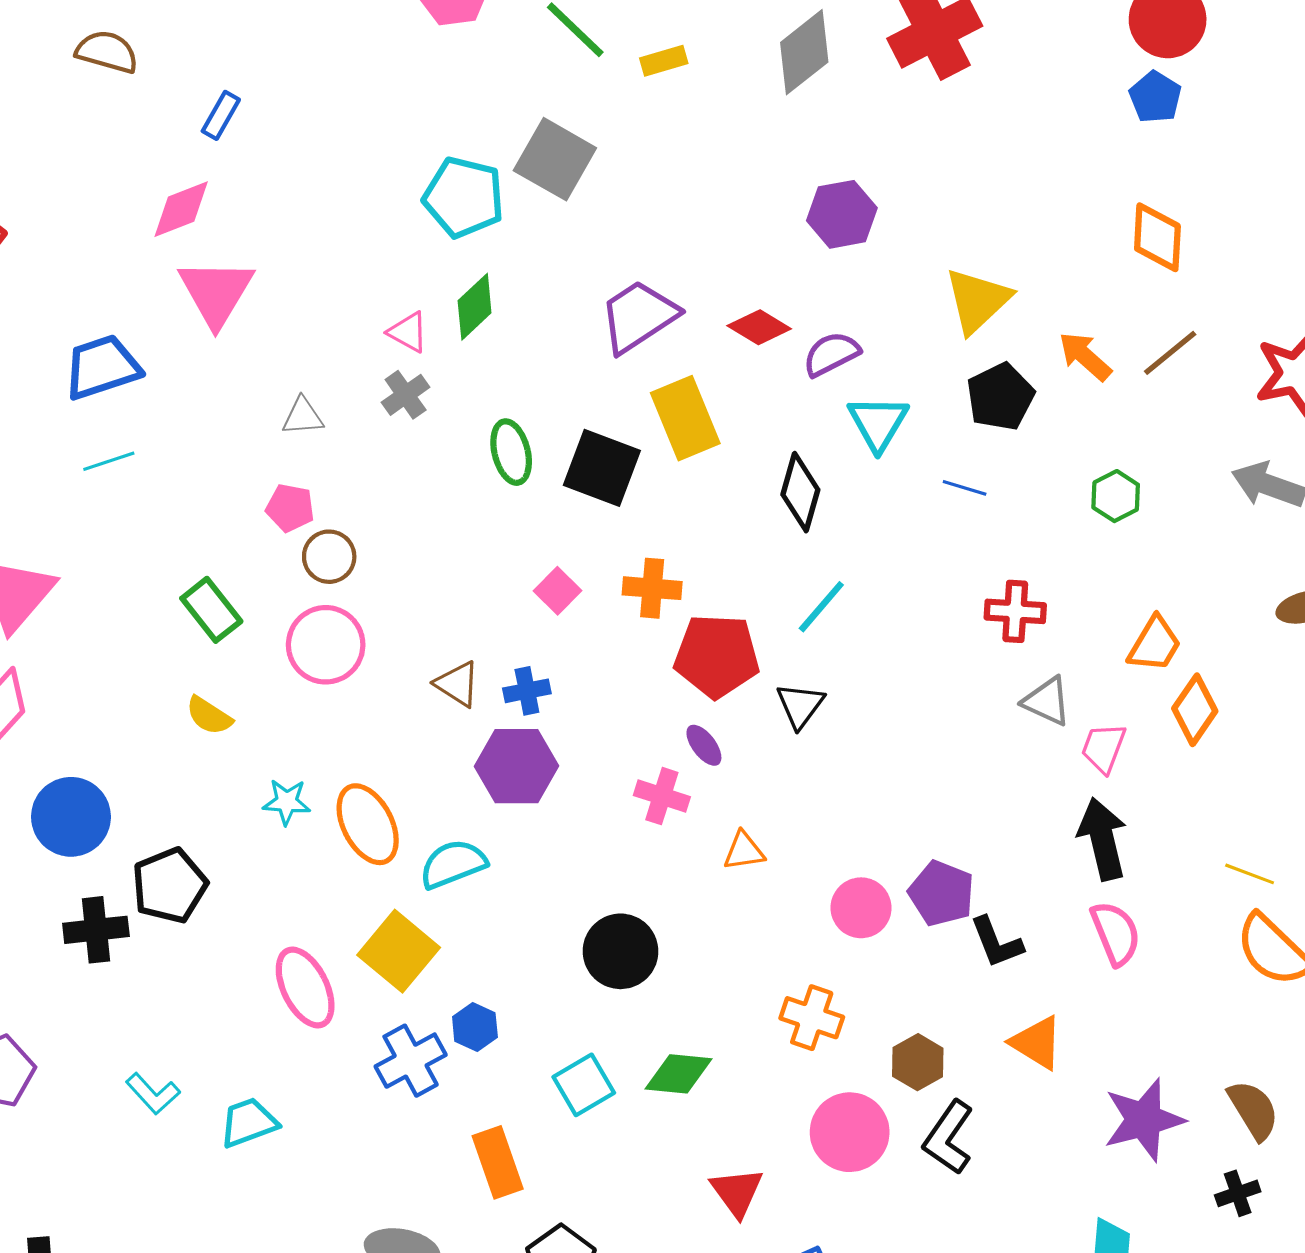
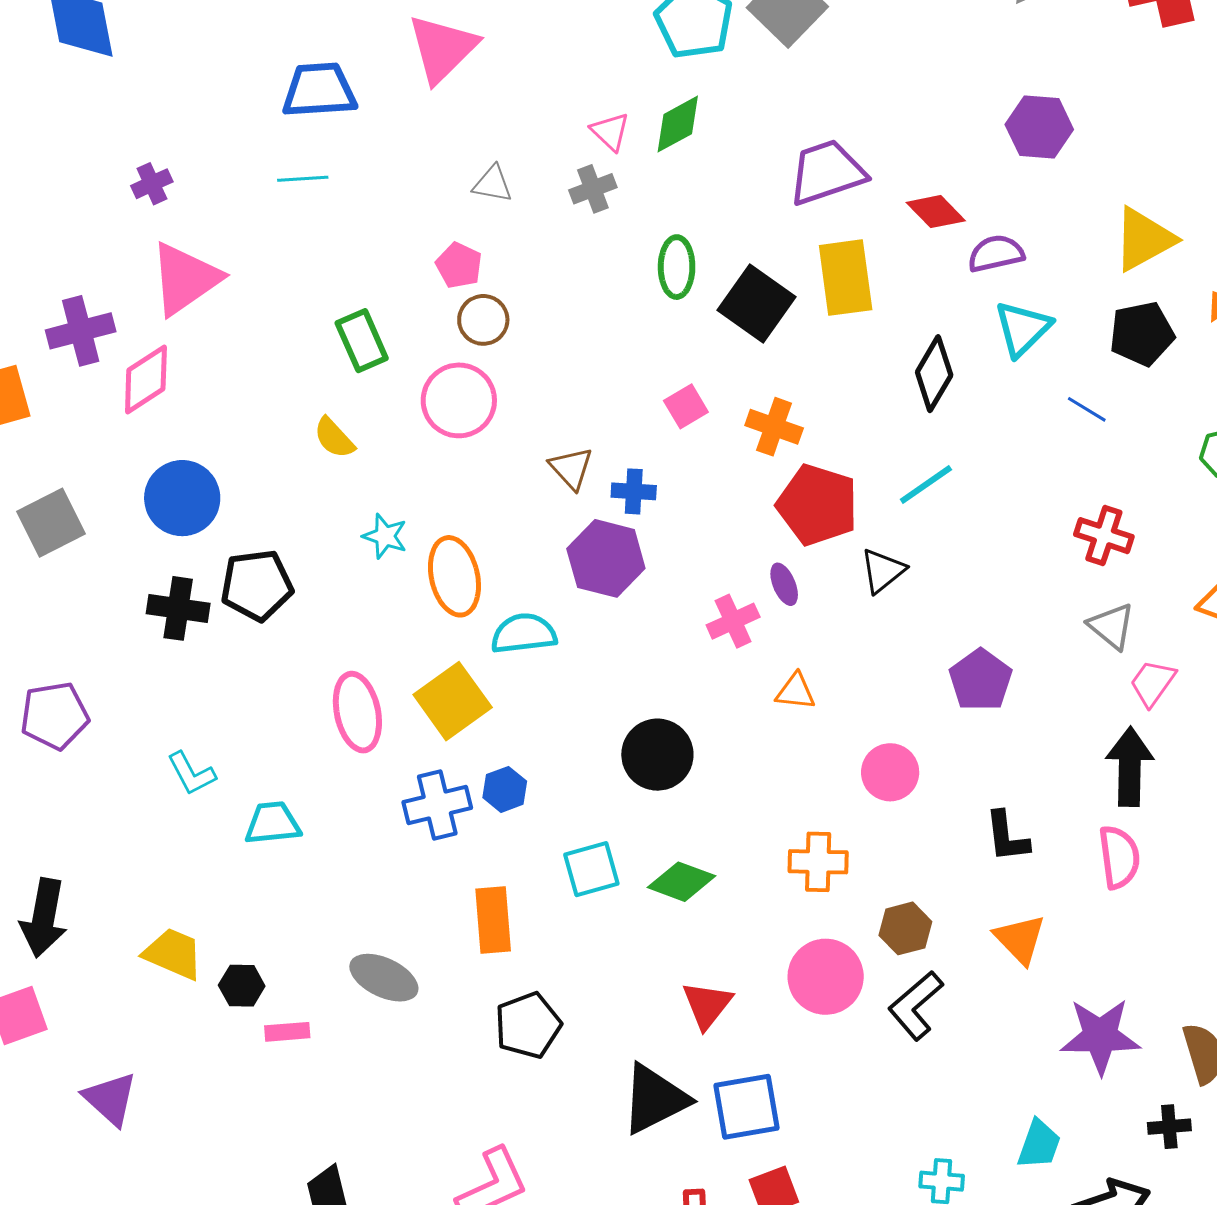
pink cross: (662, 796) -> (733, 621), turned 33
purple pentagon: (942, 893) -> (981, 680), moved
orange cross: (812, 1018) -> (818, 862), turned -32

